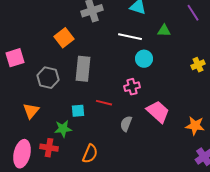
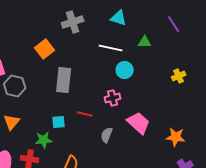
gray hexagon: (48, 78) -> (15, 86), moved

